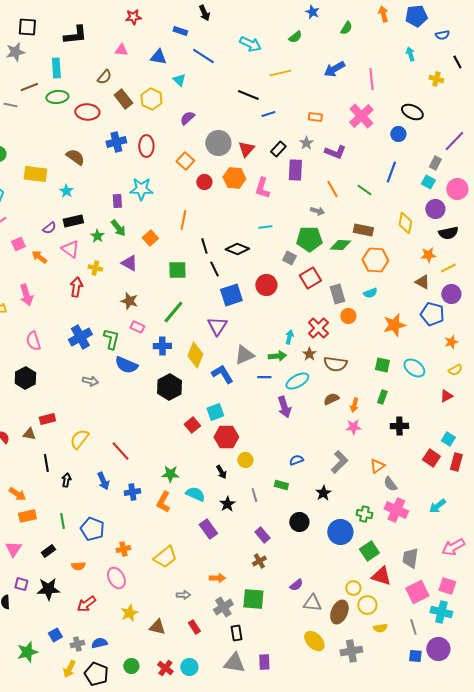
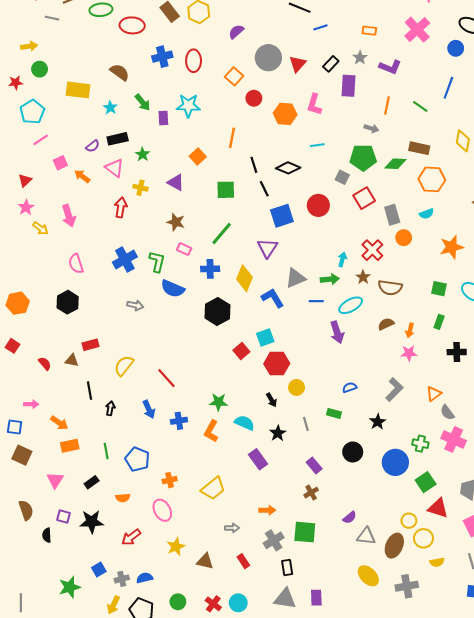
orange hexagon: (234, 178) -> (285, 114), moved
orange line: (332, 189) -> (387, 106), turned 42
green arrow: (118, 228) -> (143, 102), moved

